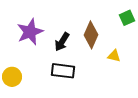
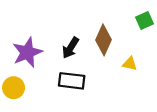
purple star: (30, 32) -> (27, 52), moved

